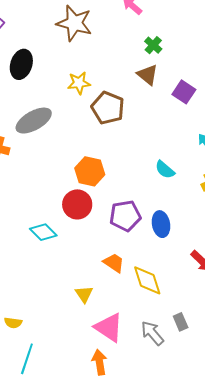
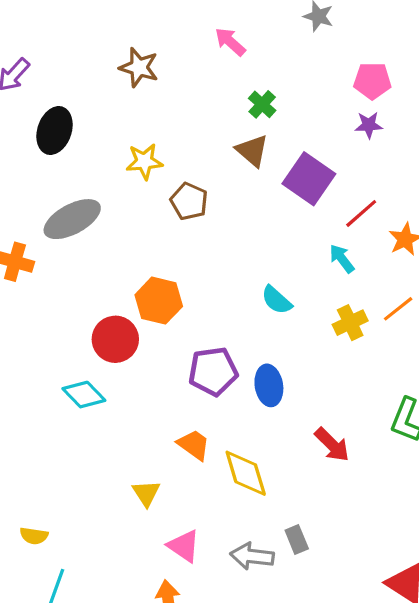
brown star: (74, 23) -> (139, 67), size x0.7
purple square: (184, 92) -> (309, 179), size x1.4
brown pentagon: (108, 108) -> (189, 201), size x0.7
red circle: (77, 204) -> (115, 339), moved
pink triangle: (109, 327) -> (184, 546), size x0.7
gray arrow: (152, 333) -> (252, 556), turned -44

